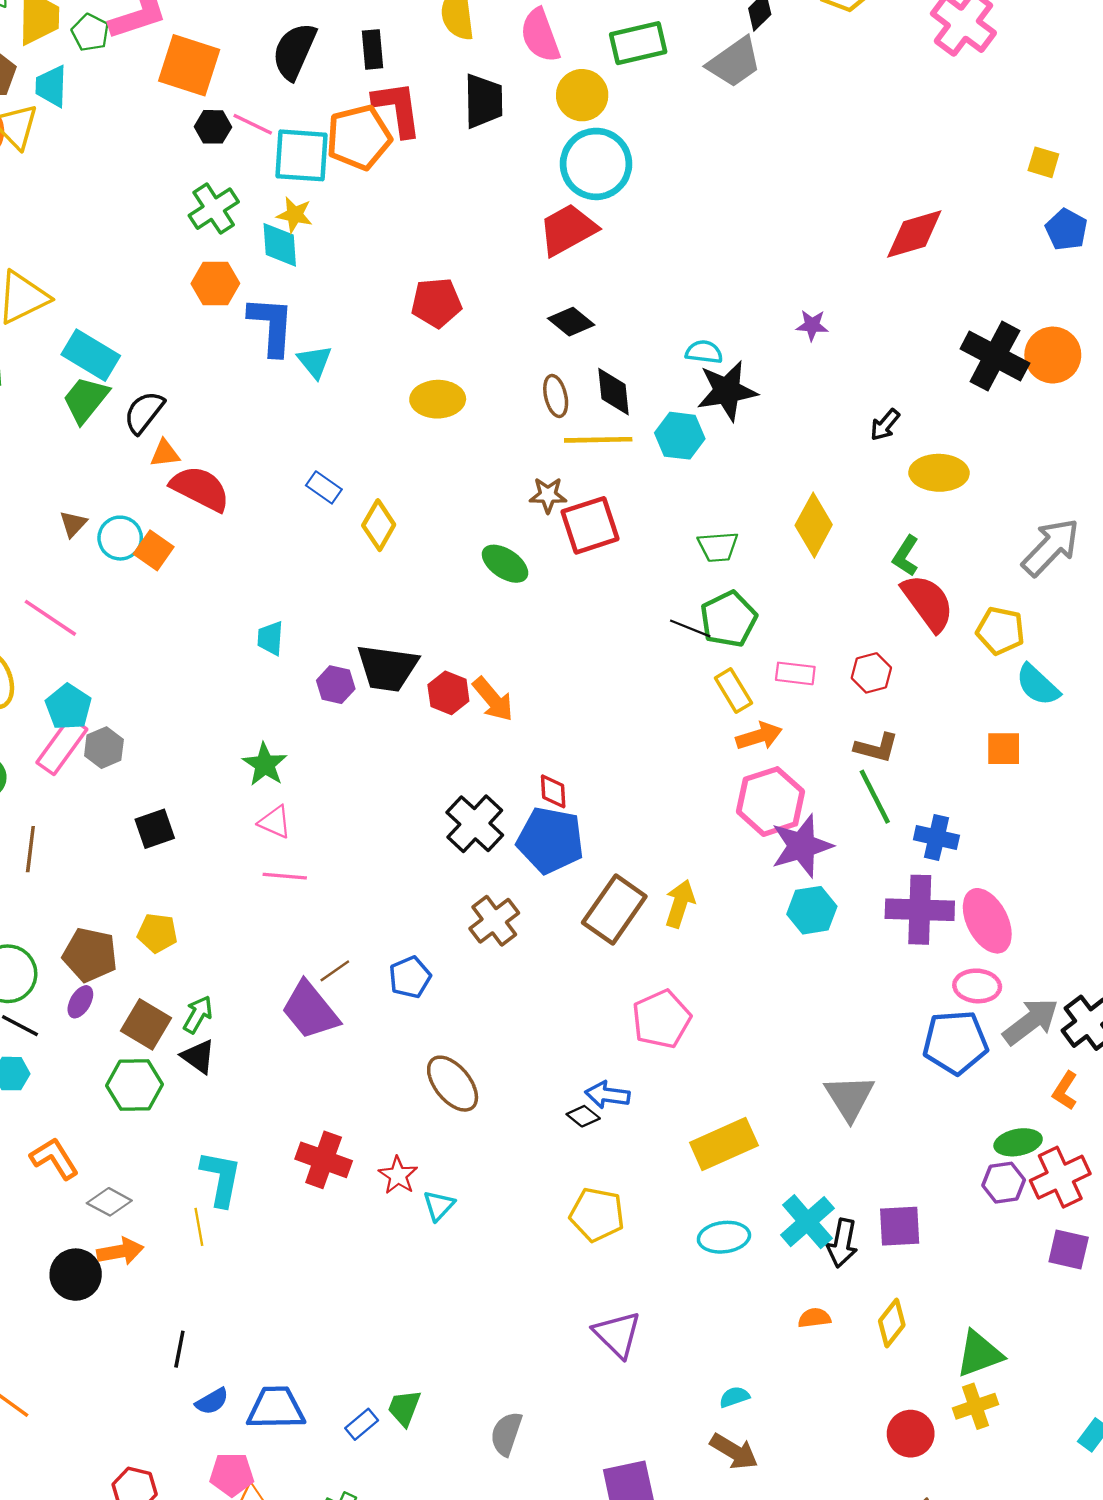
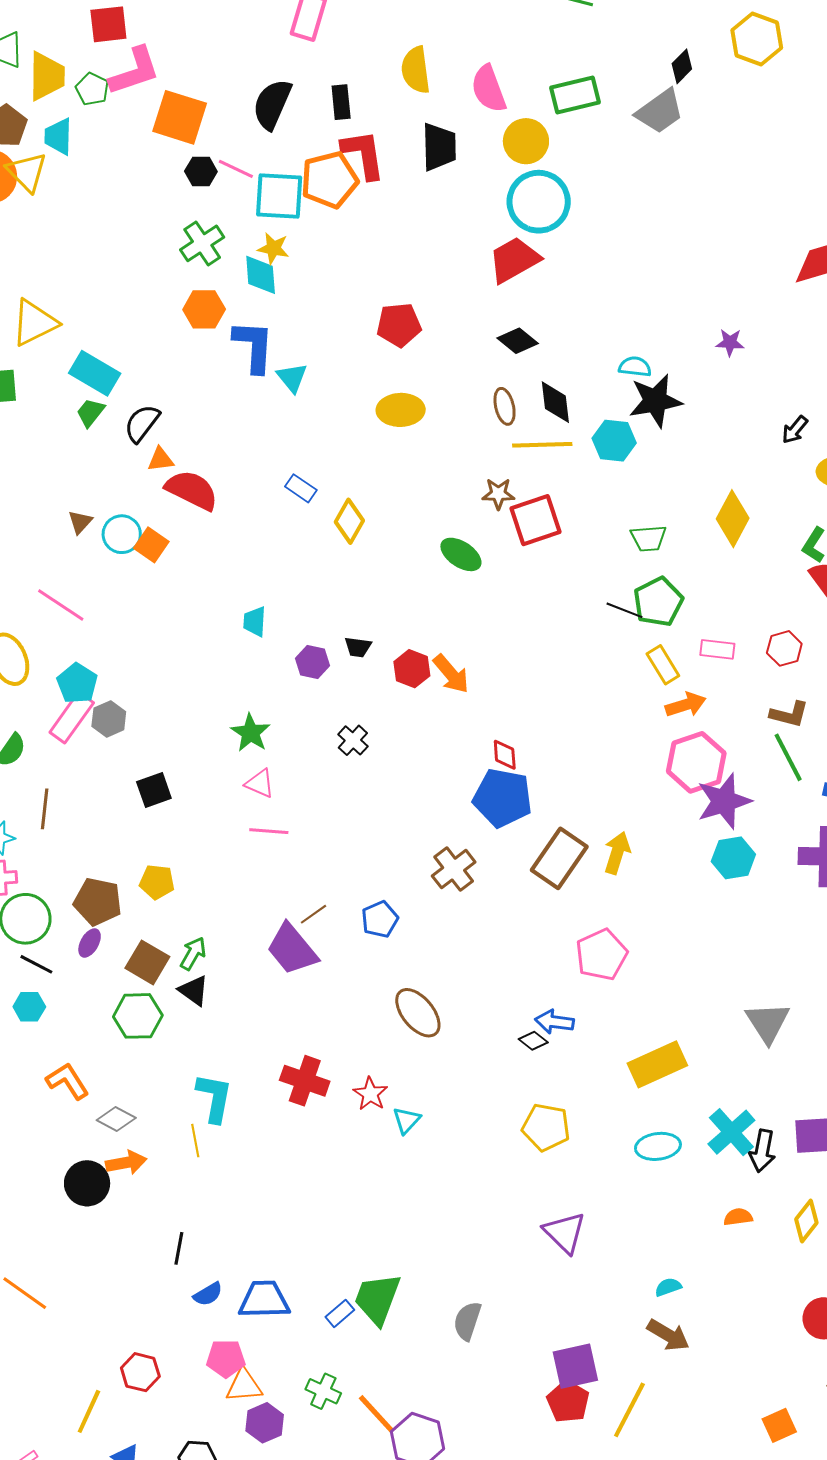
green trapezoid: (86, 400) -> (90, 412), size x0.7
black trapezoid: (387, 668) -> (358, 647), size x0.5
black cross: (475, 824) -> (353, 740), moved, size x0.6
green trapezoid: (404, 1408) -> (377, 1299), size x1.6

